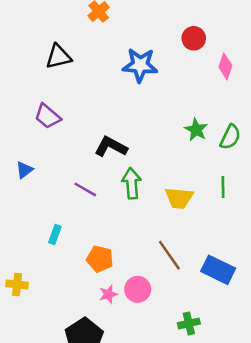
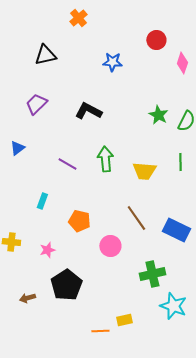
blue star: (140, 65) -> (112, 62), size x0.7
purple trapezoid: (48, 116) -> (36, 104), turned 95
black L-shape: (111, 147) -> (88, 111), moved
pink star: (108, 294) -> (47, 250), moved
green cross: (189, 323) -> (152, 274), size x1.4

